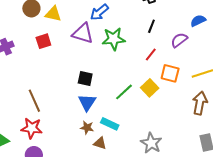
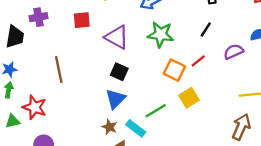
purple triangle: (83, 33) -> (117, 37), moved
orange square: (170, 73) -> (174, 70), moved
green line: (124, 92) -> (156, 111), moved
brown line: (34, 101) -> (59, 69), moved
red star: (32, 128) -> (35, 107), moved

